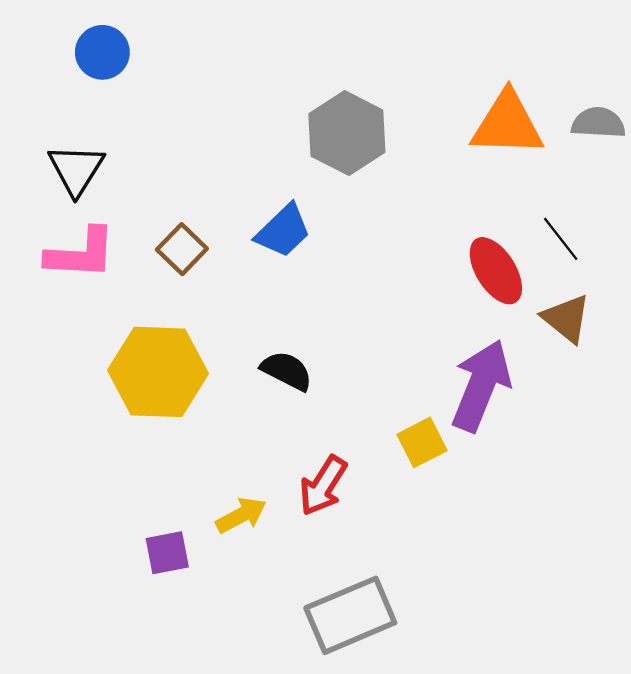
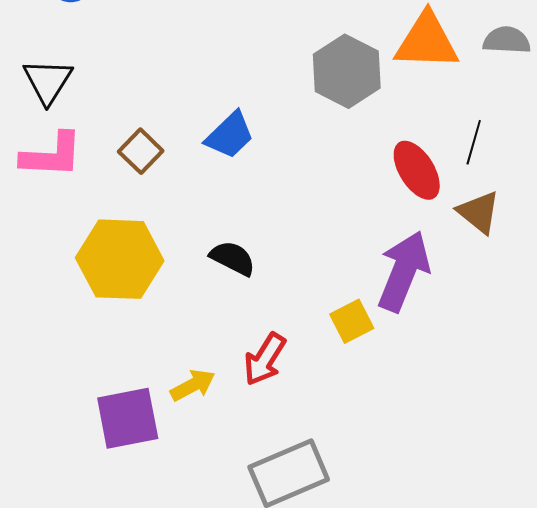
gray hexagon: (347, 133) -> (347, 71), moved
black line: (561, 239) -> (474, 142), turned 54
purple square: (167, 553) -> (128, 418), size x1.6

